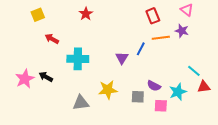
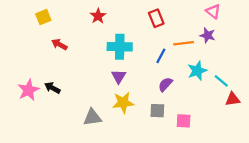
red rectangle: (153, 16) -> (156, 18), moved
purple triangle: (122, 58) -> (119, 76), moved
cyan cross: (78, 59) -> (120, 47), moved
purple semicircle: (154, 86) -> (165, 84), moved, turned 104
cyan star: (178, 92) -> (197, 71), moved

